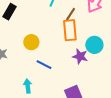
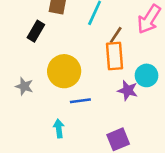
yellow circle: (31, 42) -> (64, 71), size x1.6
blue line: (44, 65) -> (80, 101), turned -35

